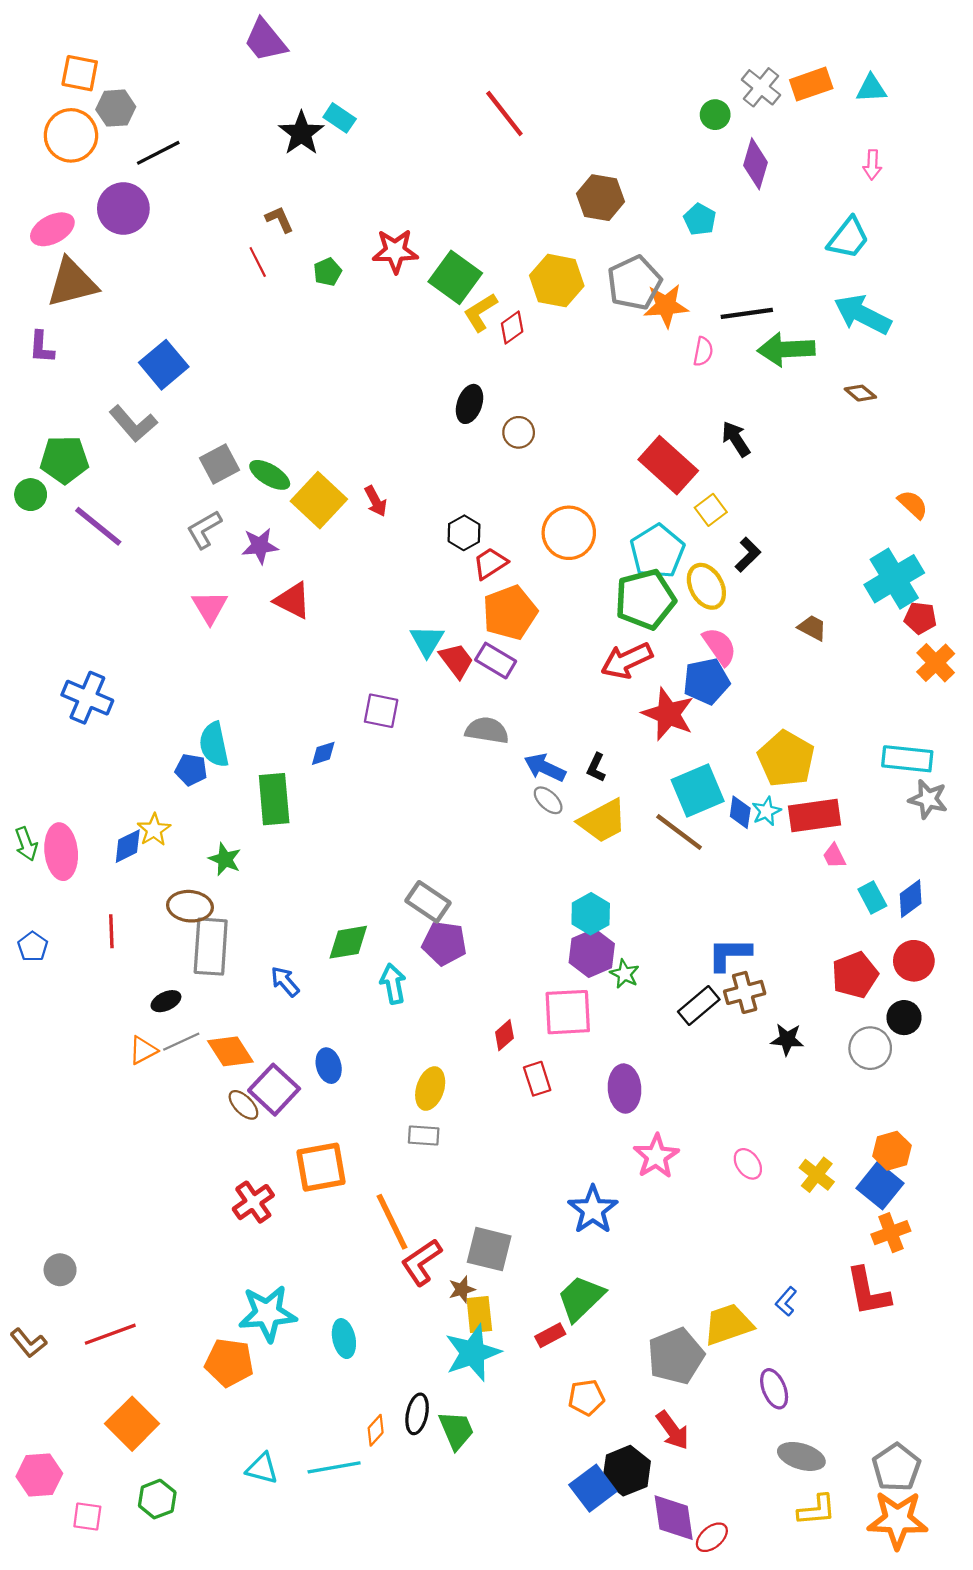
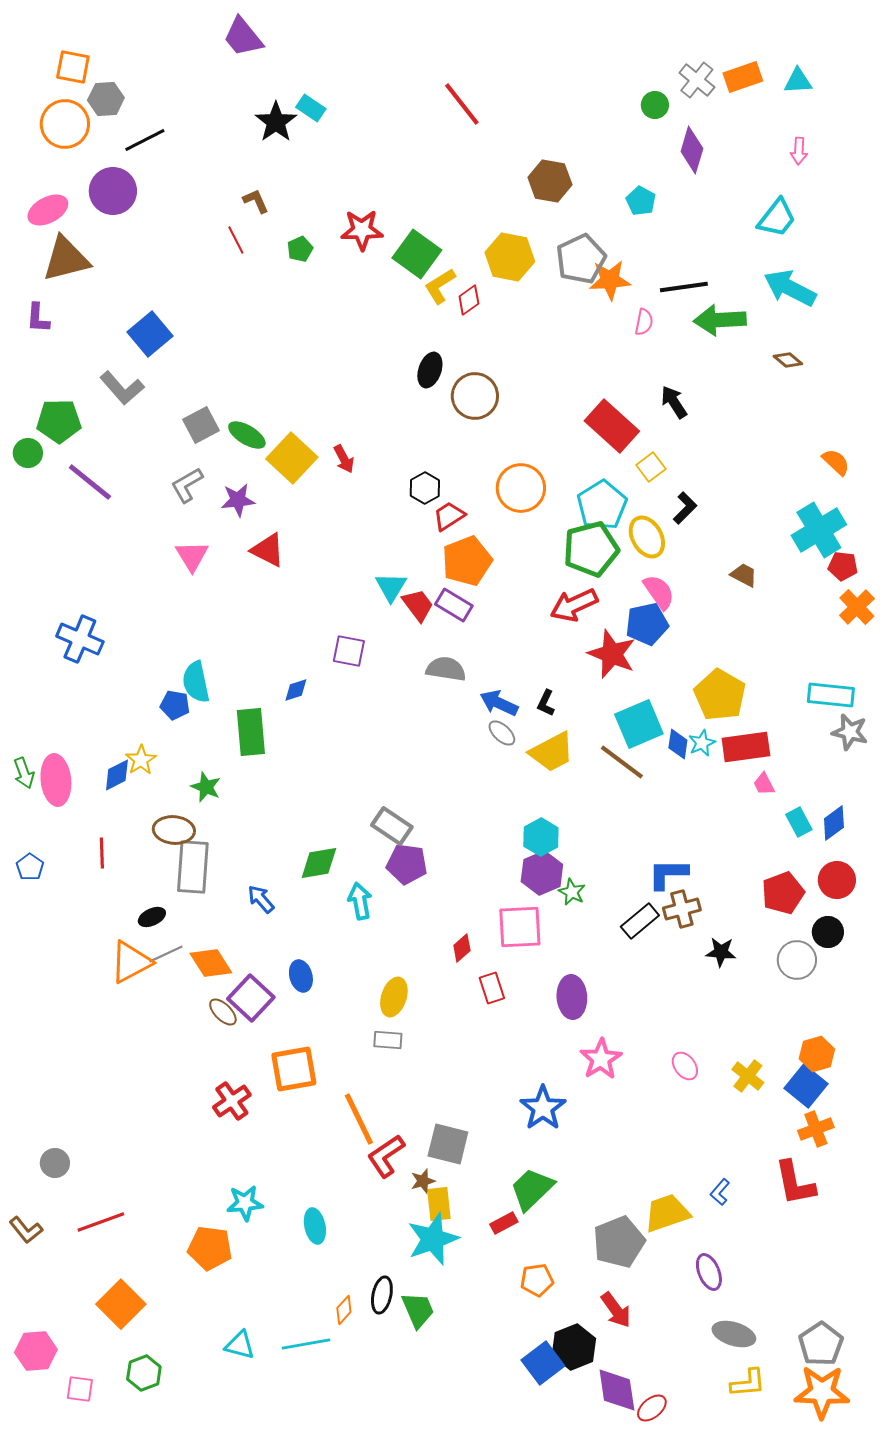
brown circle: (519, 432) -> (475, 396), size x1.6
orange triangle: (143, 1050) -> (131, 962), size x1.6
cyan star: (267, 1313) -> (245, 1203), size x0.7

